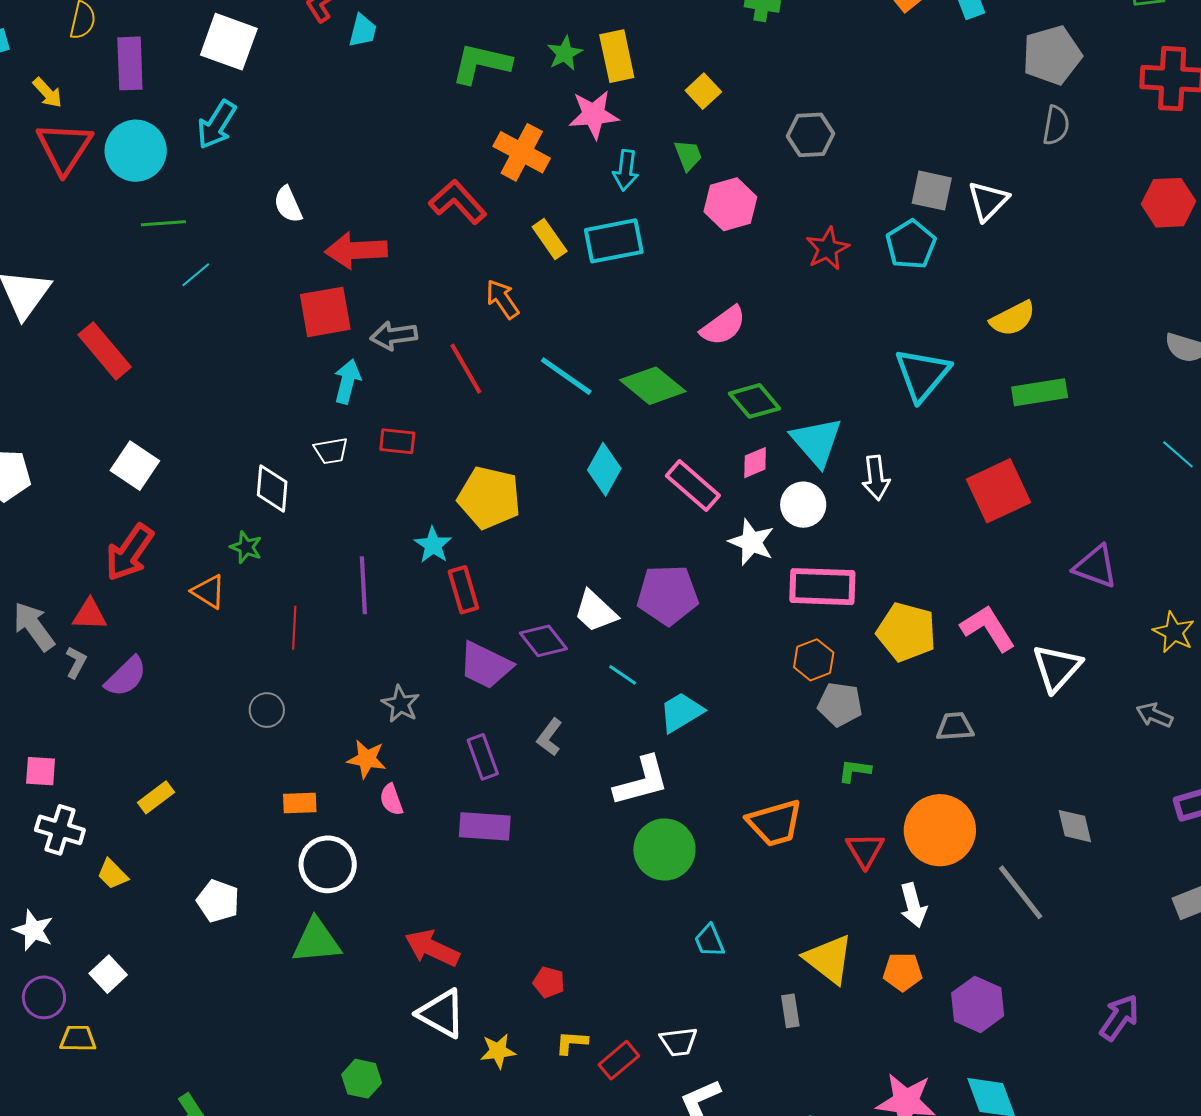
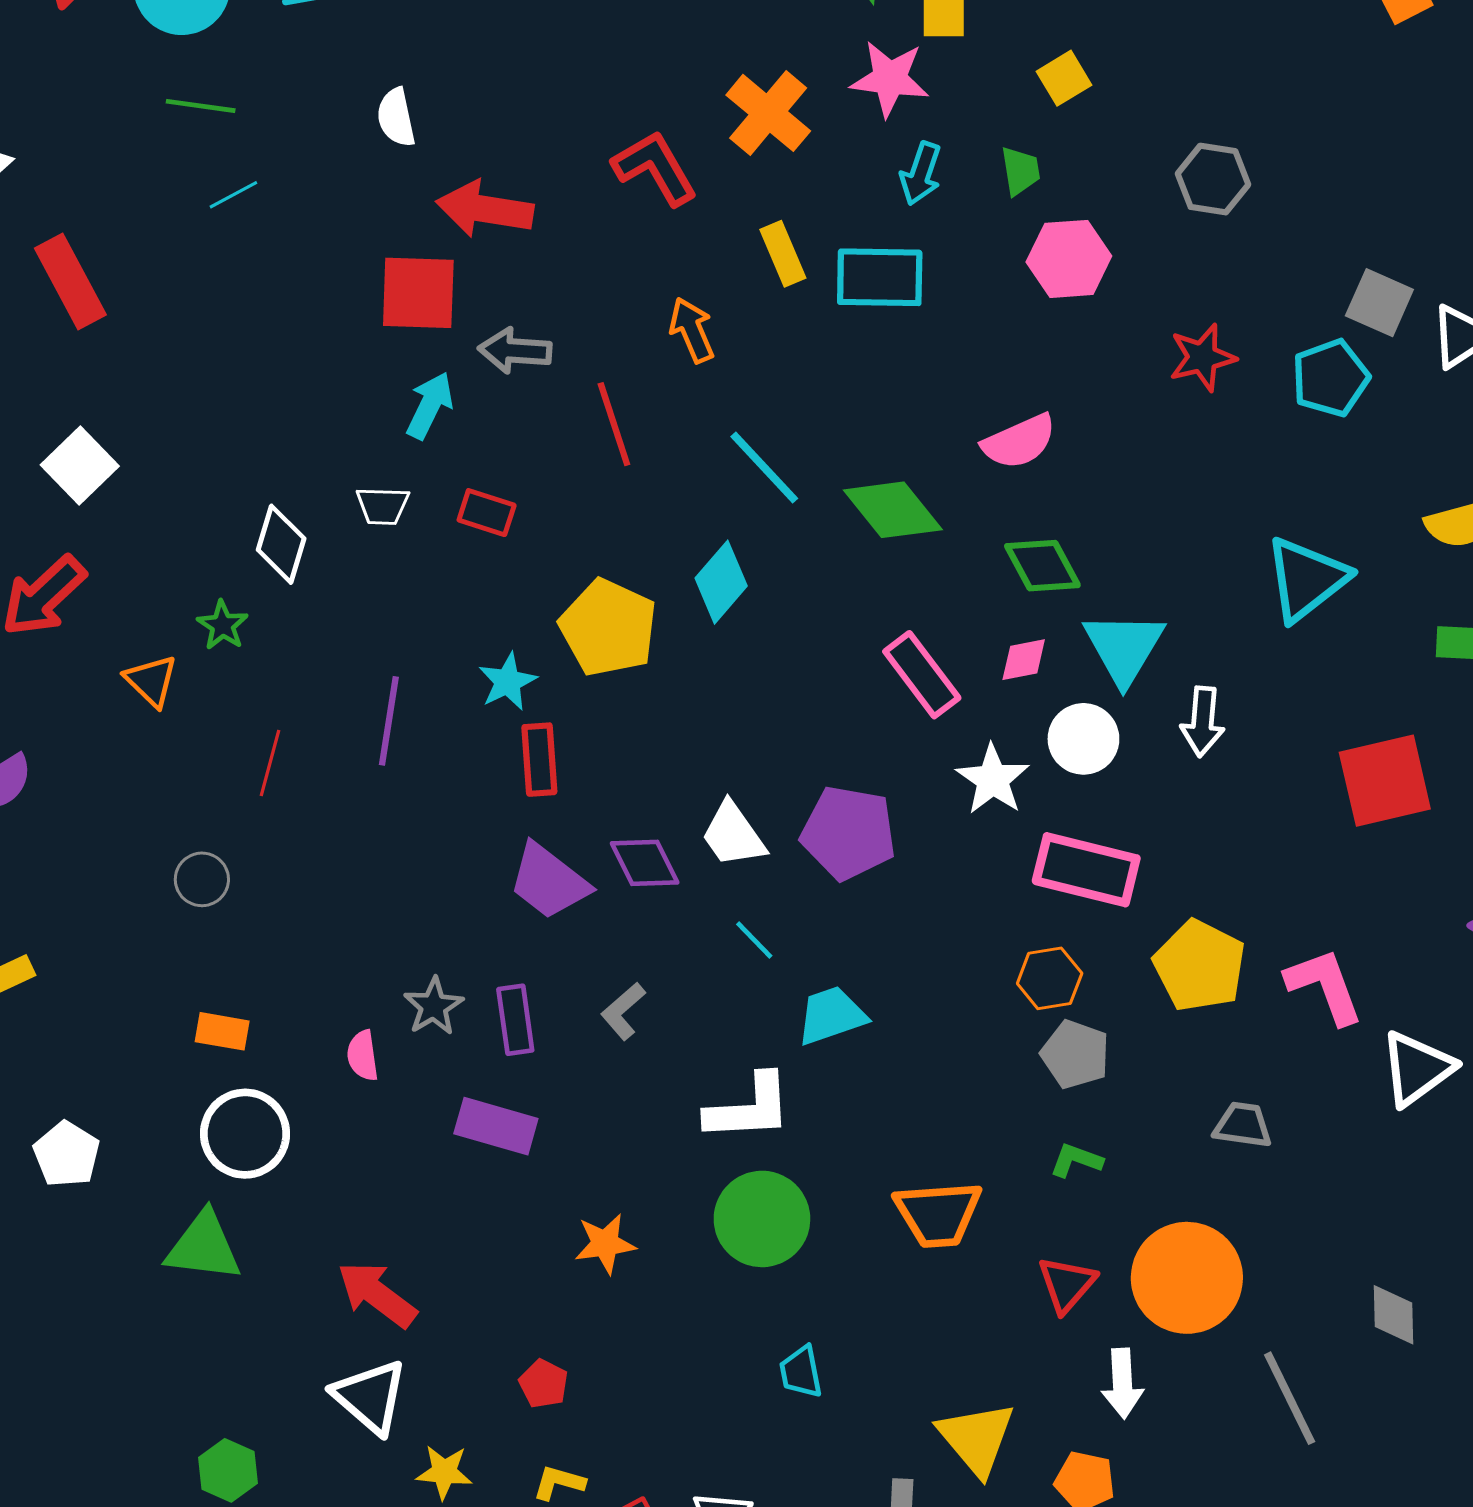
cyan diamond: (604, 469) -> (721, 582), moved
gray star: (400, 704) -> (434, 1006), moved
orange star: (367, 759) -> (605, 1244), moved, turned -30

